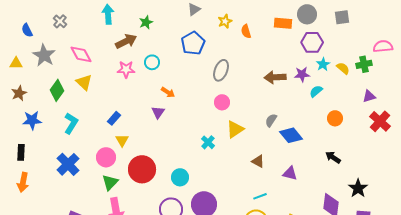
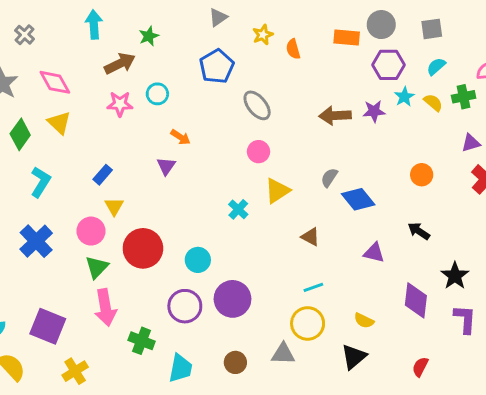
gray ellipse: (221, 70) -> (257, 105), turned -60
cyan semicircle: (316, 91) -> (436, 66), moved
purple triangle: (290, 173) -> (374, 253), moved

